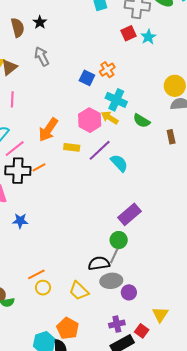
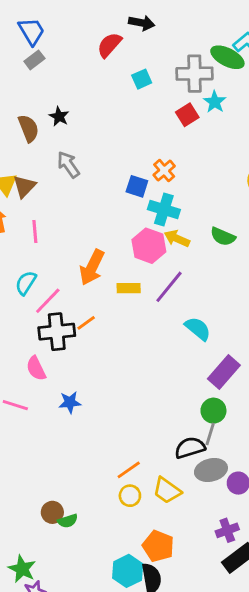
cyan star: (148, 37) -> (215, 102), moved
cyan cross: (116, 100) -> (164, 209), moved
cyan semicircle: (119, 163) -> (198, 329), moved
orange line: (36, 274) -> (129, 470), moved
yellow circle: (43, 288) -> (130, 496), moved

